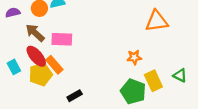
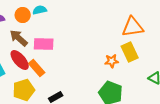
yellow pentagon: (40, 74) -> (24, 90), moved
yellow rectangle: (153, 81) -> (130, 52), moved

